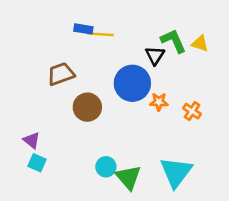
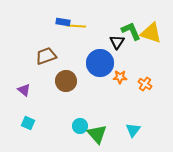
yellow triangle: (200, 44) -> (151, 33), size x1.6
purple triangle: (32, 140) -> (24, 90), moved
cyan triangle: (176, 172) -> (133, 130), size x0.6

